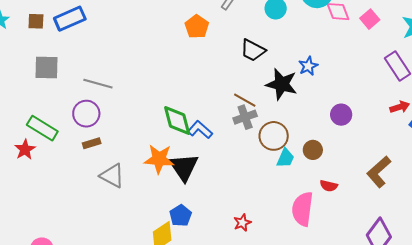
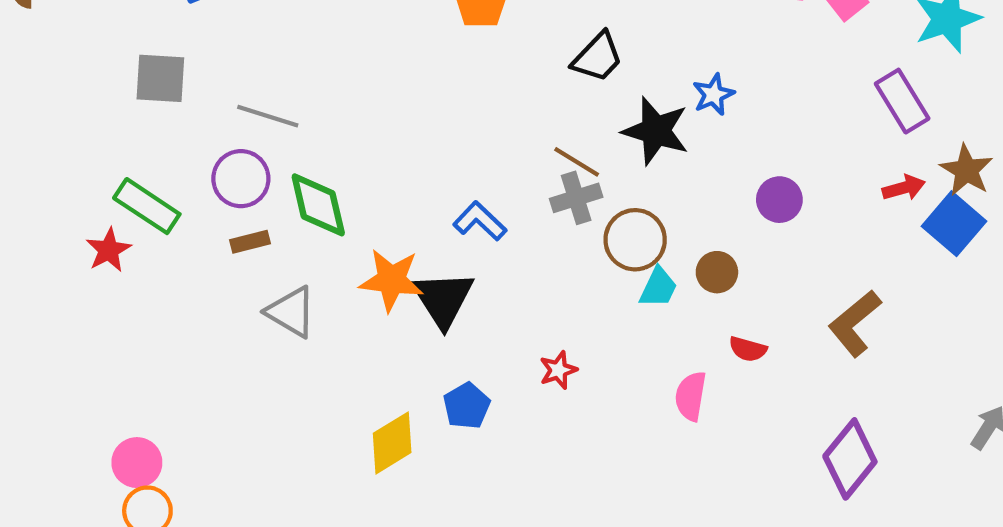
black trapezoid: (253, 50) -> (598, 57), turned -76
green diamond: (177, 120) -> (318, 205), moved
pink semicircle: (302, 209) -> (691, 396), size x0.7
blue pentagon: (181, 216) -> (467, 406), moved
red star: (242, 223) -> (558, 370), moved

